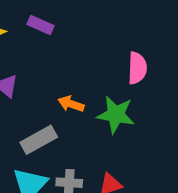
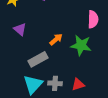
orange arrow: (71, 104) -> (56, 39), turned 120

